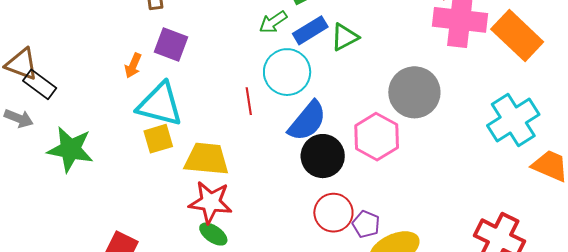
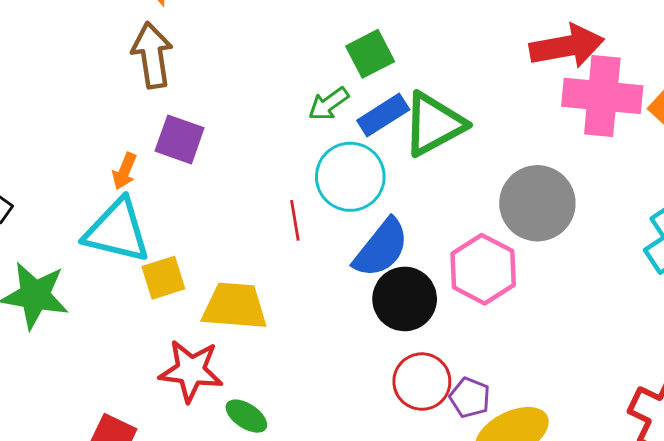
green triangle: (345, 37) -> (434, 124), size x1.6
cyan triangle: (160, 104) -> (117, 231), moved
red star: (211, 202) -> (191, 371), moved

